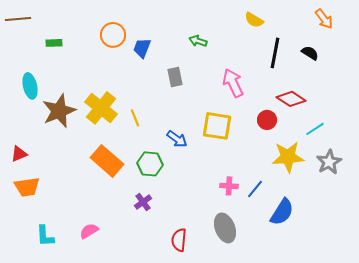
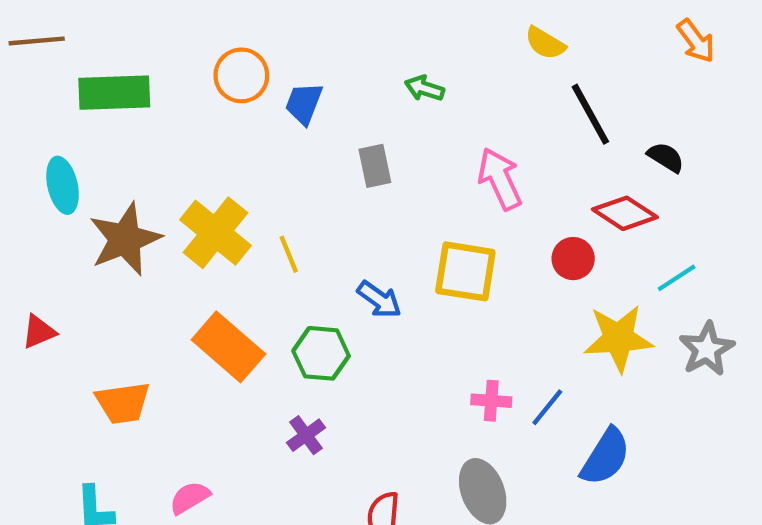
green rectangle: (54, 43) -> (114, 93), size x2.0
black line: (275, 53) -> (590, 114), turned -40
black semicircle: (310, 53) -> (666, 157), moved
orange trapezoid: (27, 187) -> (123, 403), moved

